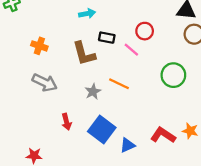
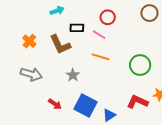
orange cross: (39, 46) -> (29, 41), moved, turned 32
green circle: (173, 75) -> (140, 65), moved
orange line: (119, 84) -> (100, 57), moved
red arrow: (66, 122) -> (55, 104), turned -32

